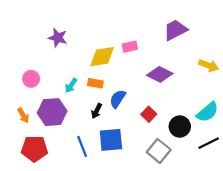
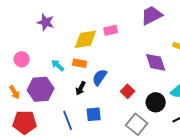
purple diamond: (160, 74) -> (156, 62), moved, turned 45
cyan arrow: (71, 85) -> (58, 65), turned 96
blue square: (111, 140) -> (94, 114), size x0.7

